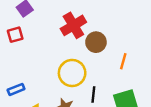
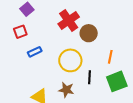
orange line: (123, 61) -> (110, 57), moved
blue rectangle: (16, 89) -> (35, 52), moved

